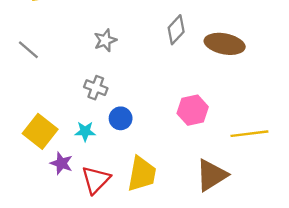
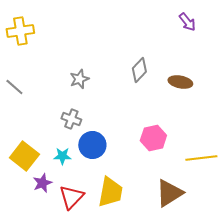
brown ellipse: (225, 44) -> (180, 82), size x0.7
blue circle: (121, 118) -> (92, 145), size x1.4
purple star: (61, 163) -> (42, 183), turned 30

